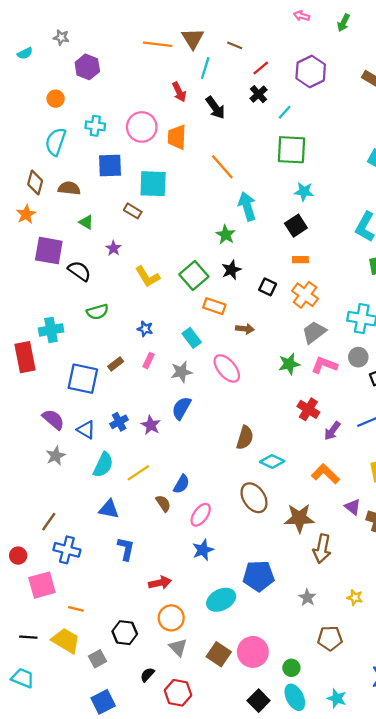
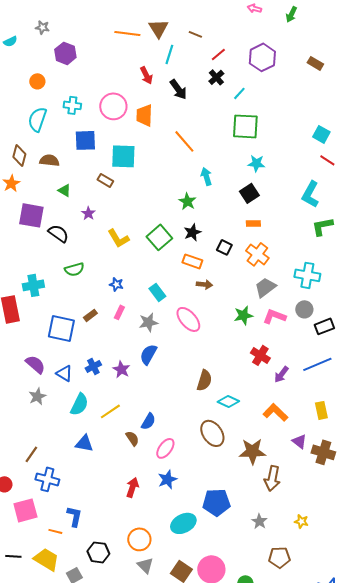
cyan arrow: (247, 206) -> (206, 176), size x0.7
orange rectangle: (214, 306) -> (192, 261), moved
blue L-shape: (126, 549) -> (74, 516), moved
red arrow: (160, 583) -> (132, 487), moved, turned -60

